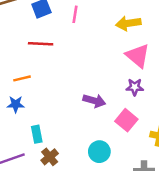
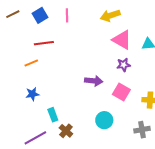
orange line: (22, 78) -> (31, 63), moved

